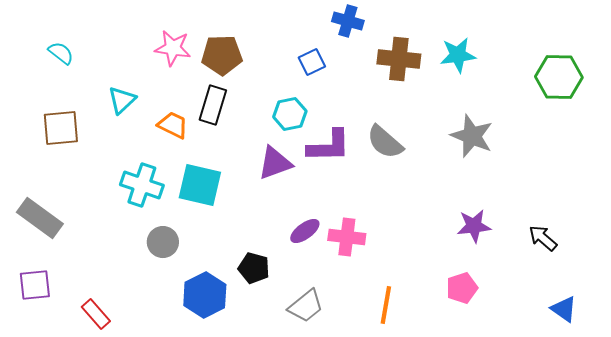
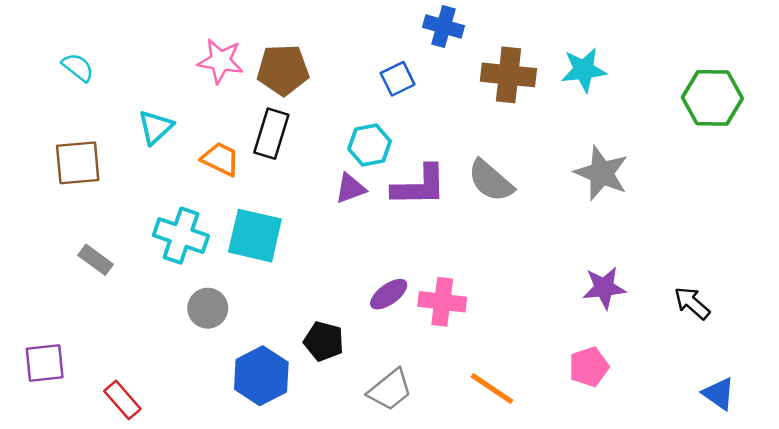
purple triangle: (275, 163) -> (350, 188), moved, size x0.7
gray rectangle: (40, 218) -> (96, 260), moved, size x0.6
orange line: (386, 305) -> (492, 388), turned -66

